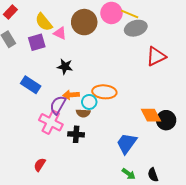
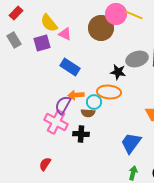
brown circle: (84, 22) -> (101, 28), moved
gray ellipse: (136, 28) -> (137, 59), moved
black star: (65, 67) -> (118, 72), moved
blue rectangle: (31, 85) -> (70, 67), moved
green arrow: (129, 174) -> (133, 173), turned -112

